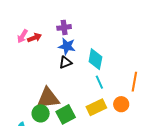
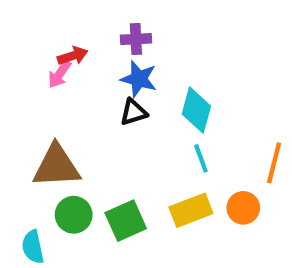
pink arrow: (22, 36) -> (59, 74), moved
brown triangle: (48, 98) -> (56, 166), moved

